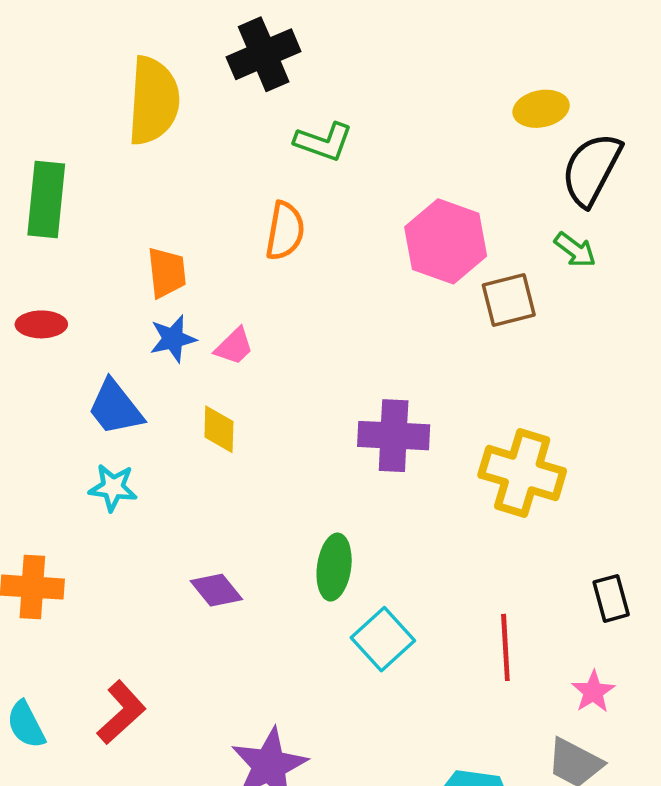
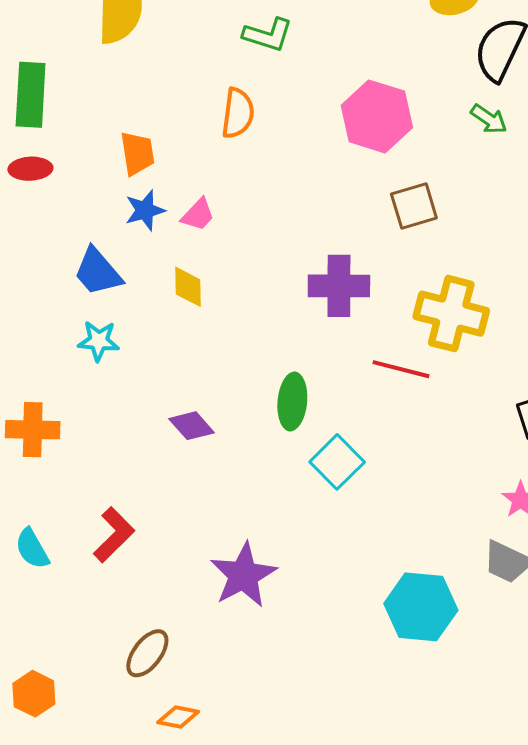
brown square: (509, 300) -> (414, 206), moved
red ellipse: (41, 324) -> (30, 169), moved
red line: (505, 647) -> (401, 369), moved, turned -70

